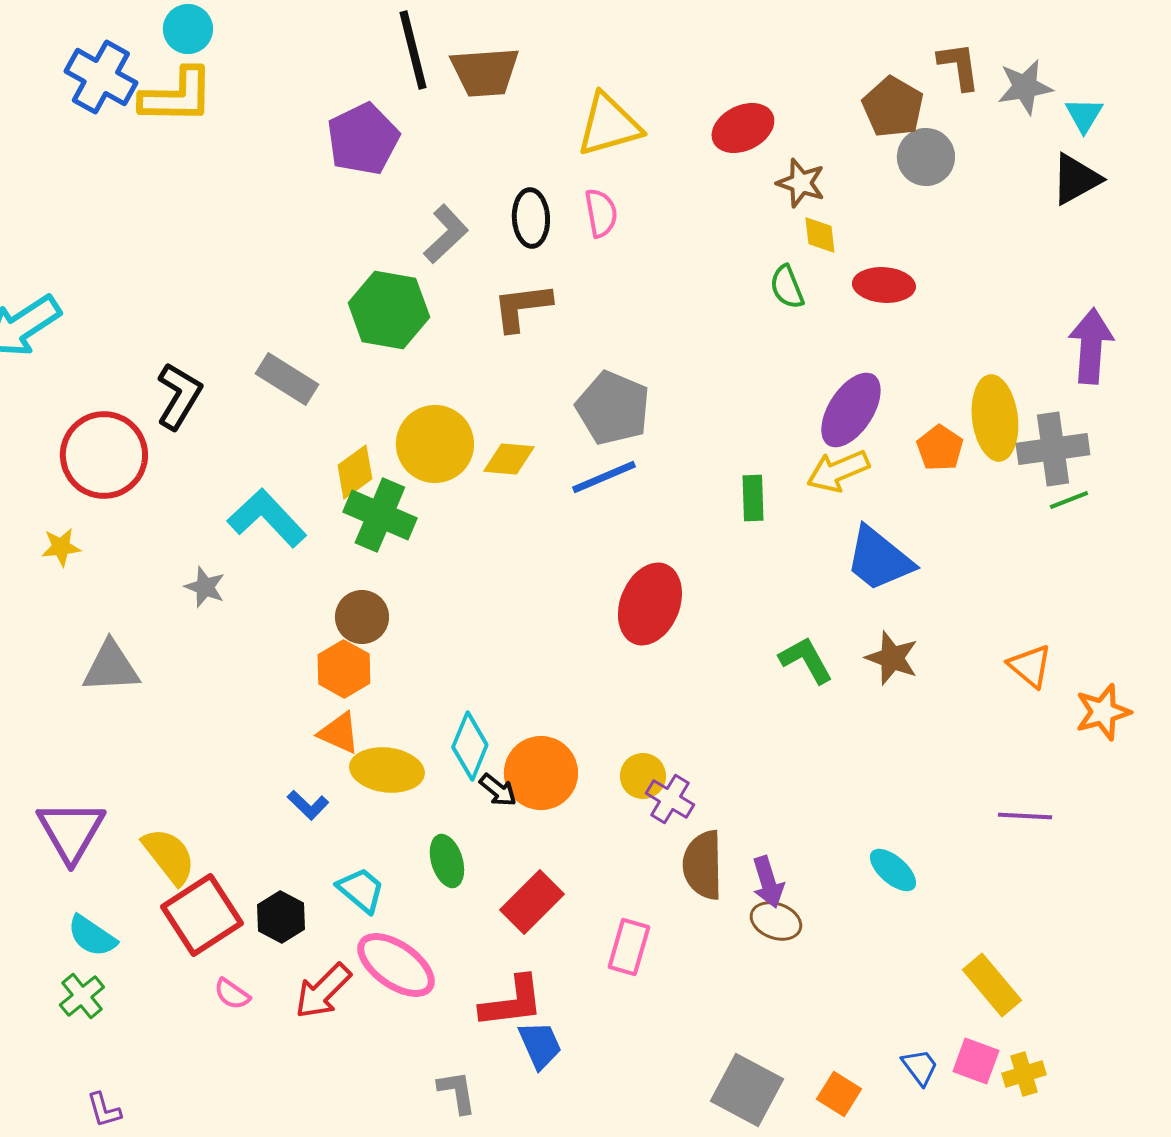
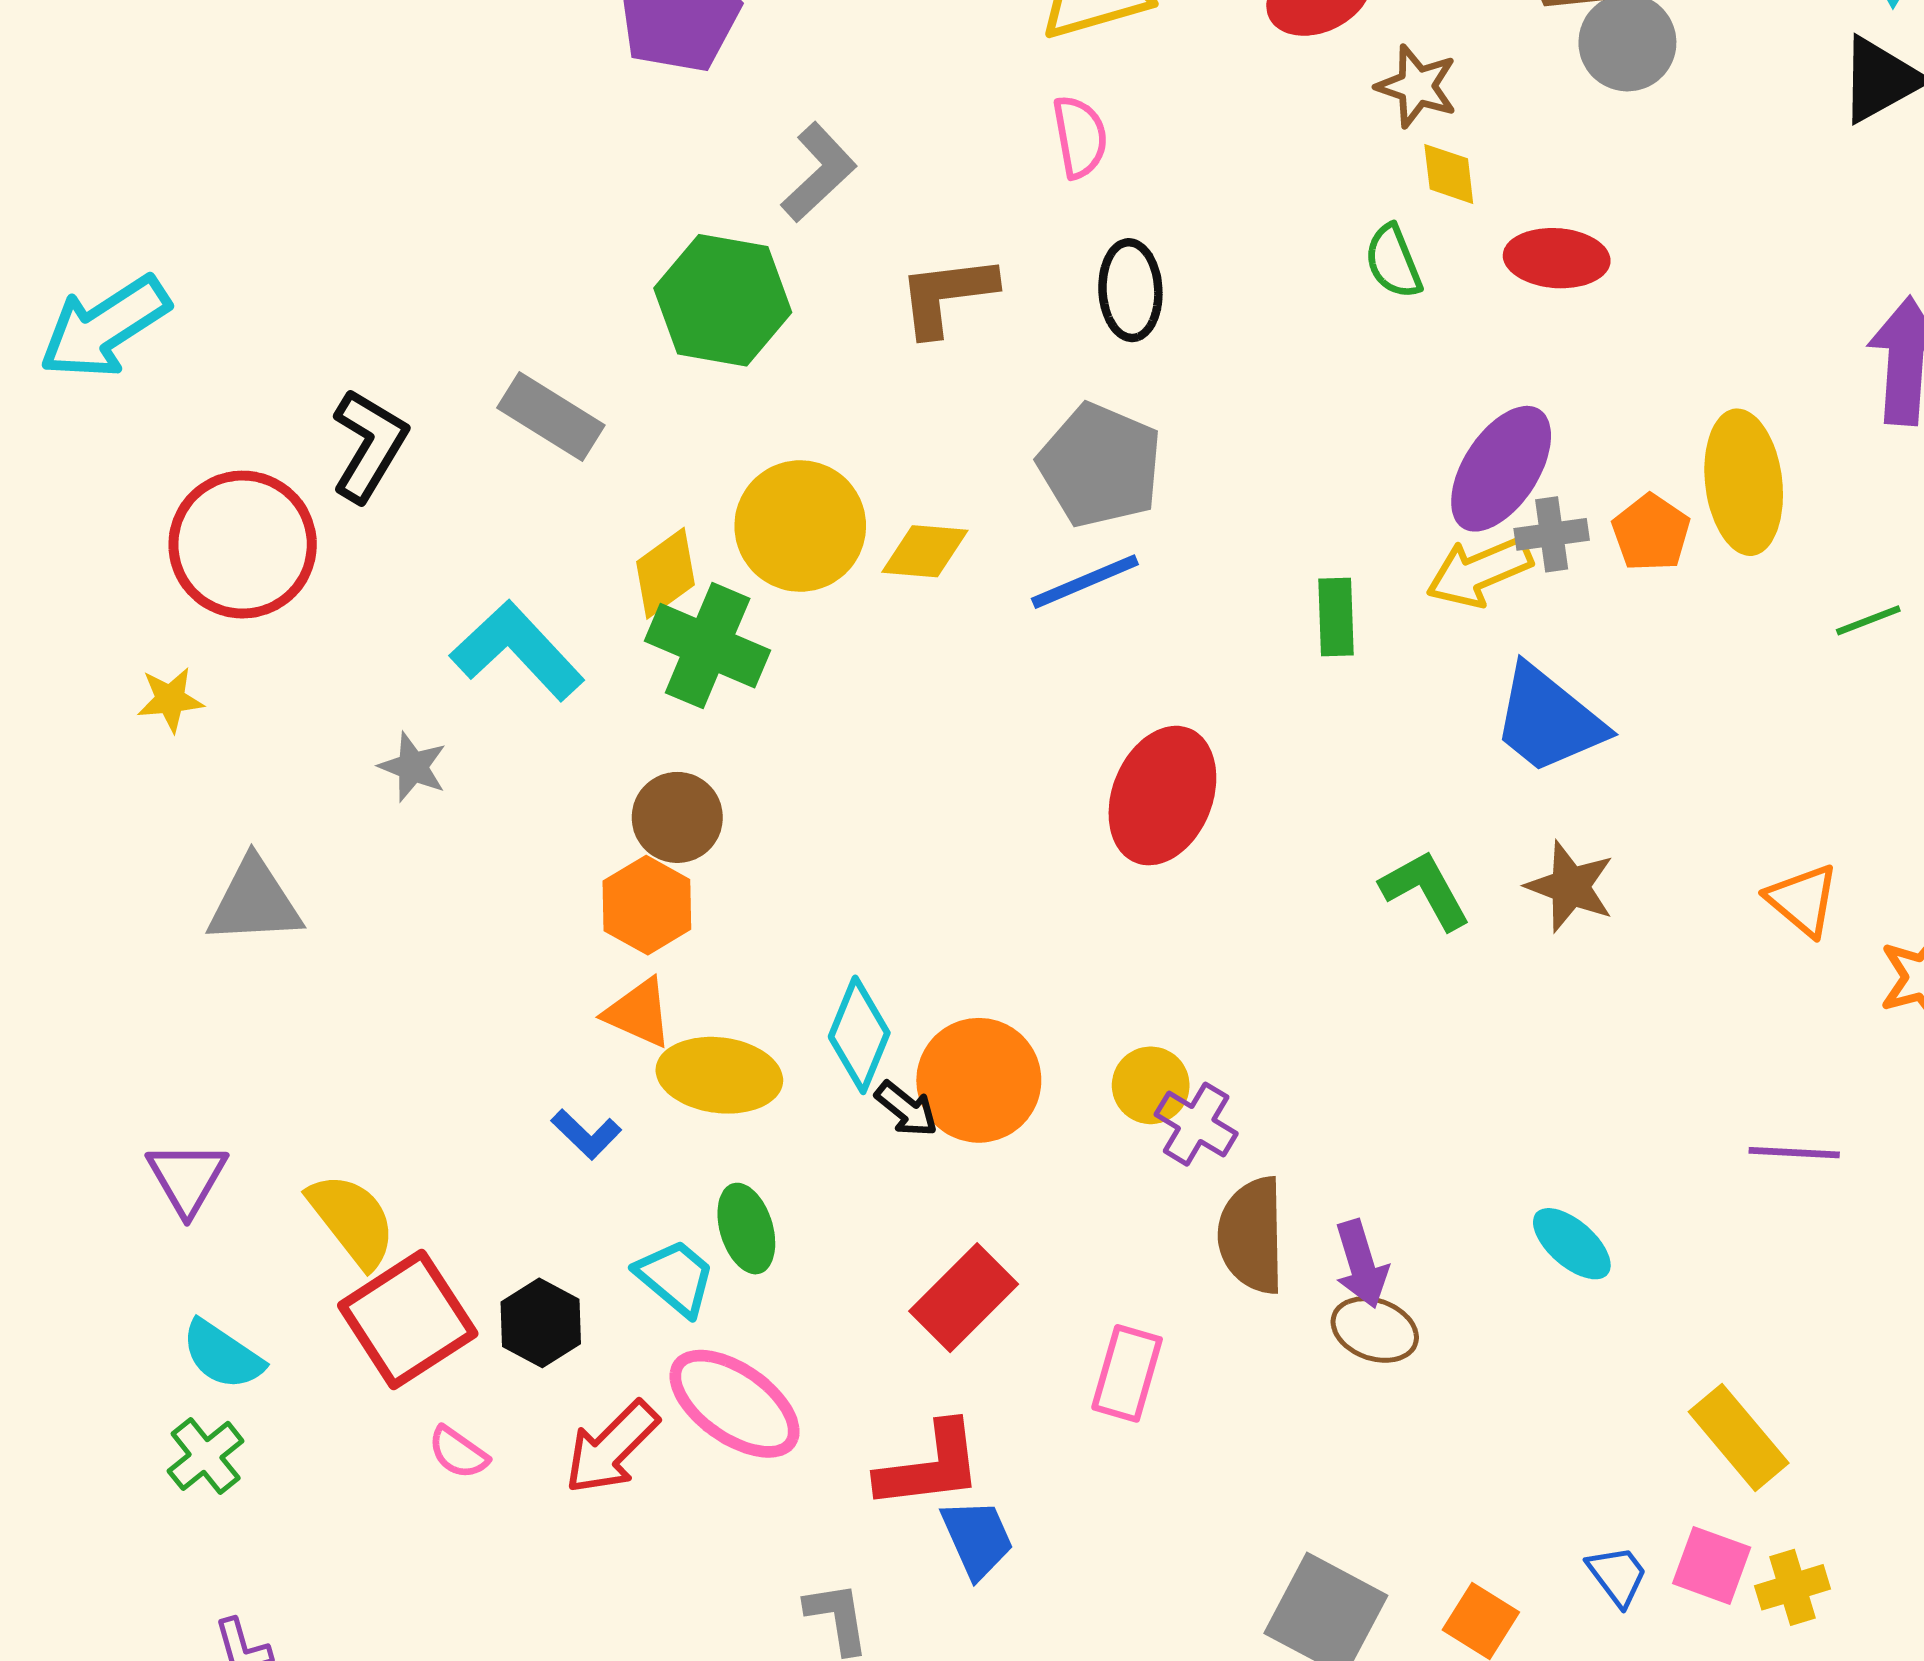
black ellipse: (531, 218) -> (1130, 290), moved
gray cross: (1053, 449) -> (1552, 534), moved, size x0.6
purple triangle: (71, 831) -> (187, 1178), size x0.7
green ellipse: (447, 861) -> (746, 1229), moved

